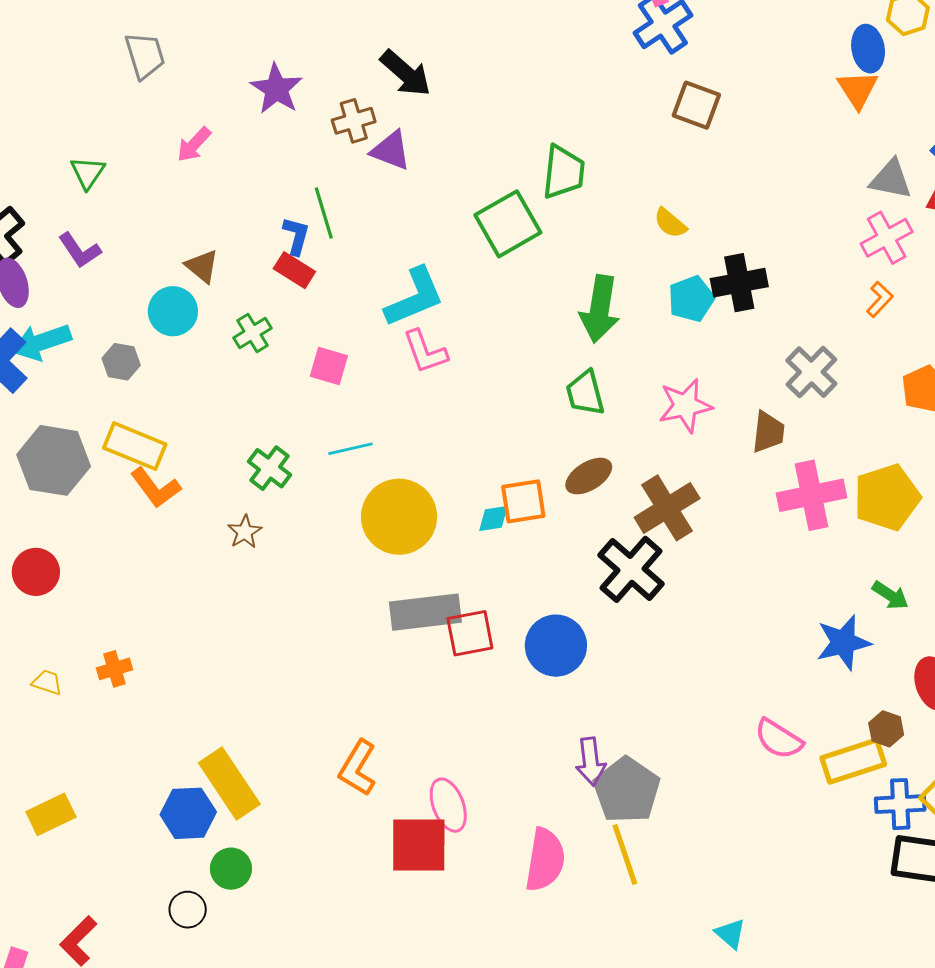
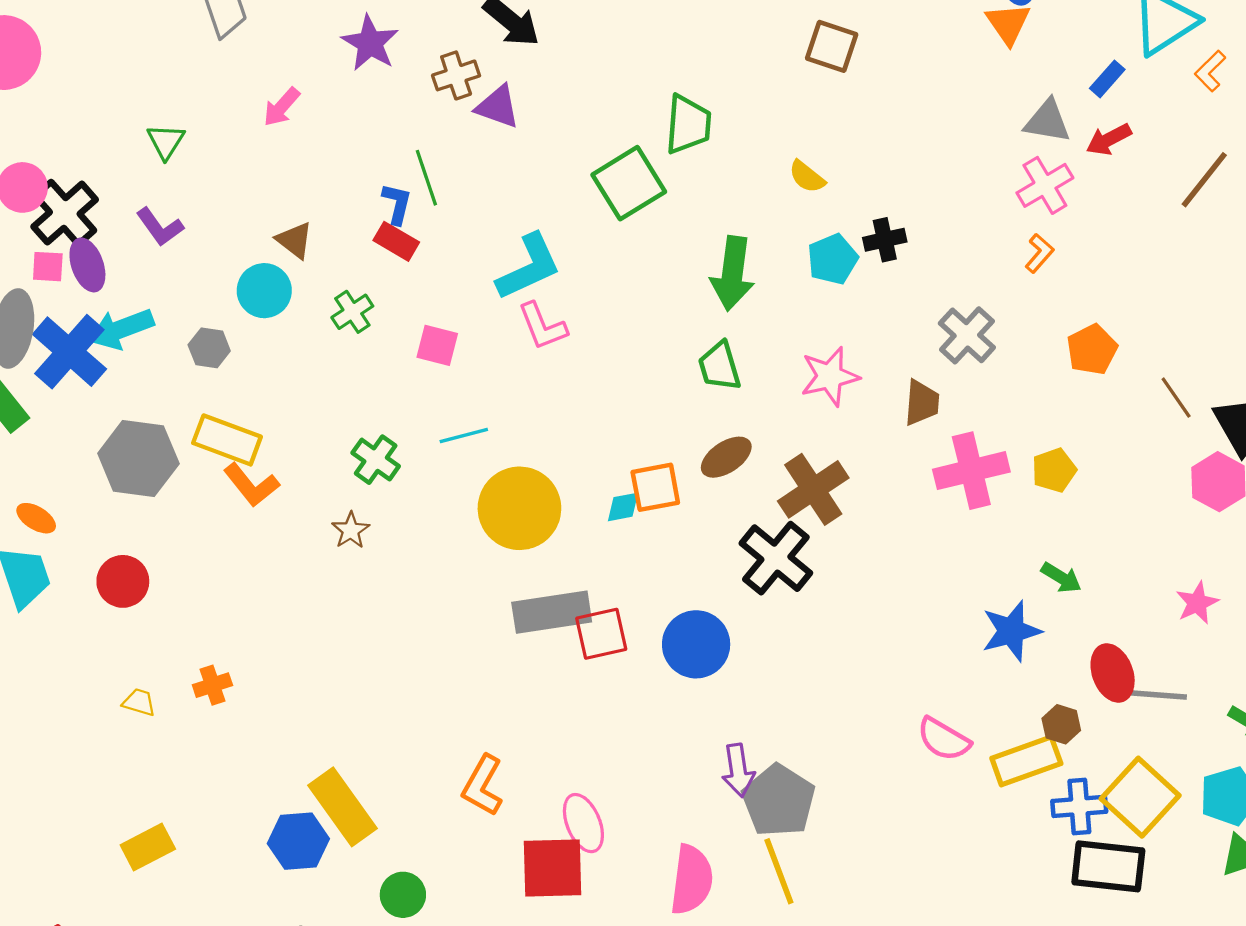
black cross: (739, 283) -> (885, 240), size x0.7
yellow pentagon: (887, 497) -> (1054, 470), size x0.6
green circle: (231, 869) -> (403, 895), moved

